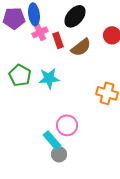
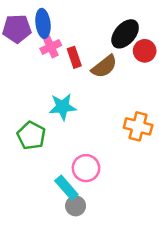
black ellipse: (75, 16) -> (125, 34), moved
green pentagon: (20, 75) -> (31, 136), moved

